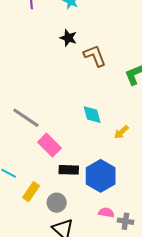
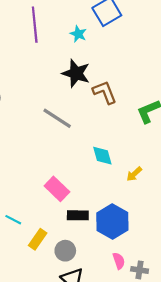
black star: (68, 38) -> (76, 73), size x1.5
gray line: (26, 118) -> (57, 118), moved
pink semicircle: (106, 213) -> (119, 261), turned 63

